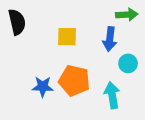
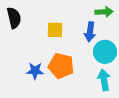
cyan circle: (128, 63) -> (105, 52), size x1.5
cyan arrow: (112, 95) -> (104, 80), moved

